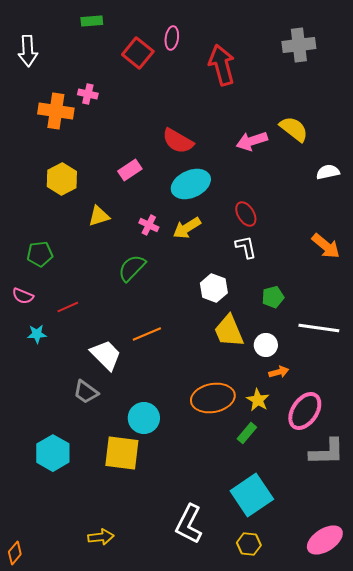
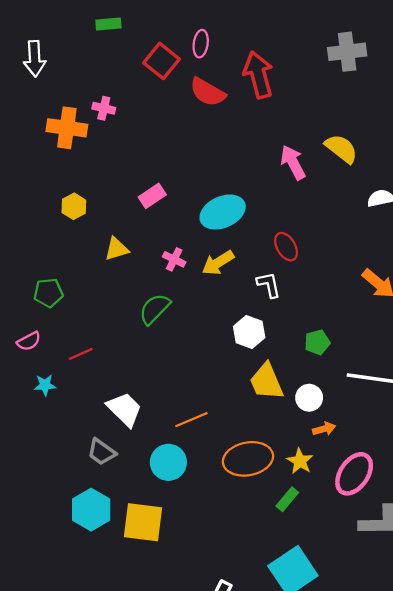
red semicircle: (178, 141) -> (208, 92), moved
pink arrow: (252, 141) -> (293, 162), turned 80
yellow hexagon: (62, 179) -> (74, 206), size x0.7
white L-shape: (246, 247) -> (269, 285), moved
pink semicircle: (23, 296) -> (29, 341), turned -50
orange line: (147, 334) -> (191, 420), moved
cyan circle: (144, 418) -> (168, 462), moved
cyan hexagon: (53, 453) -> (91, 510), moved

